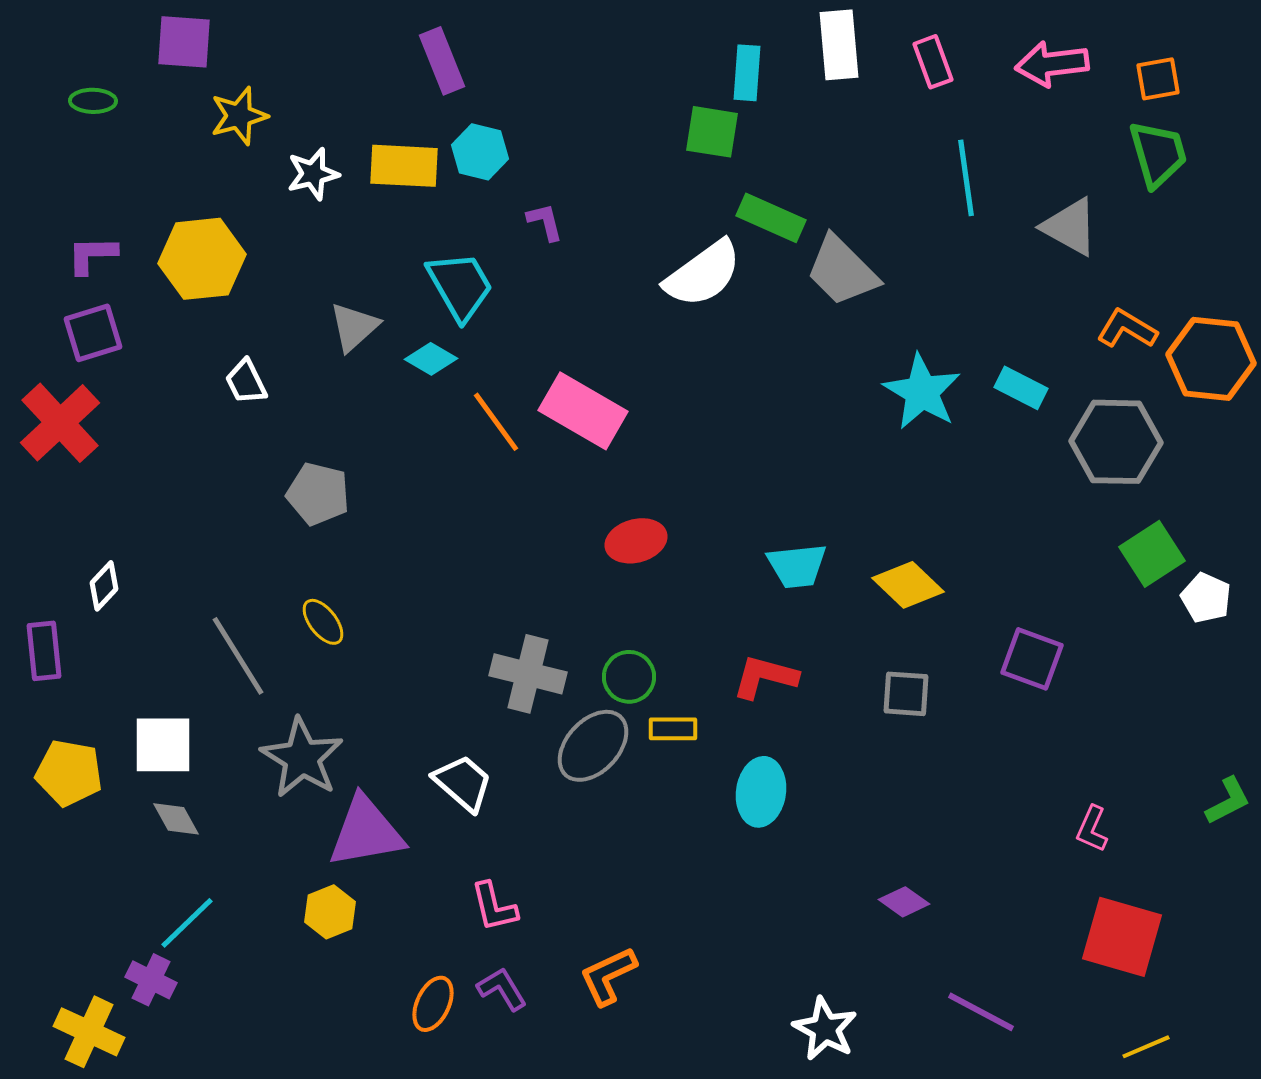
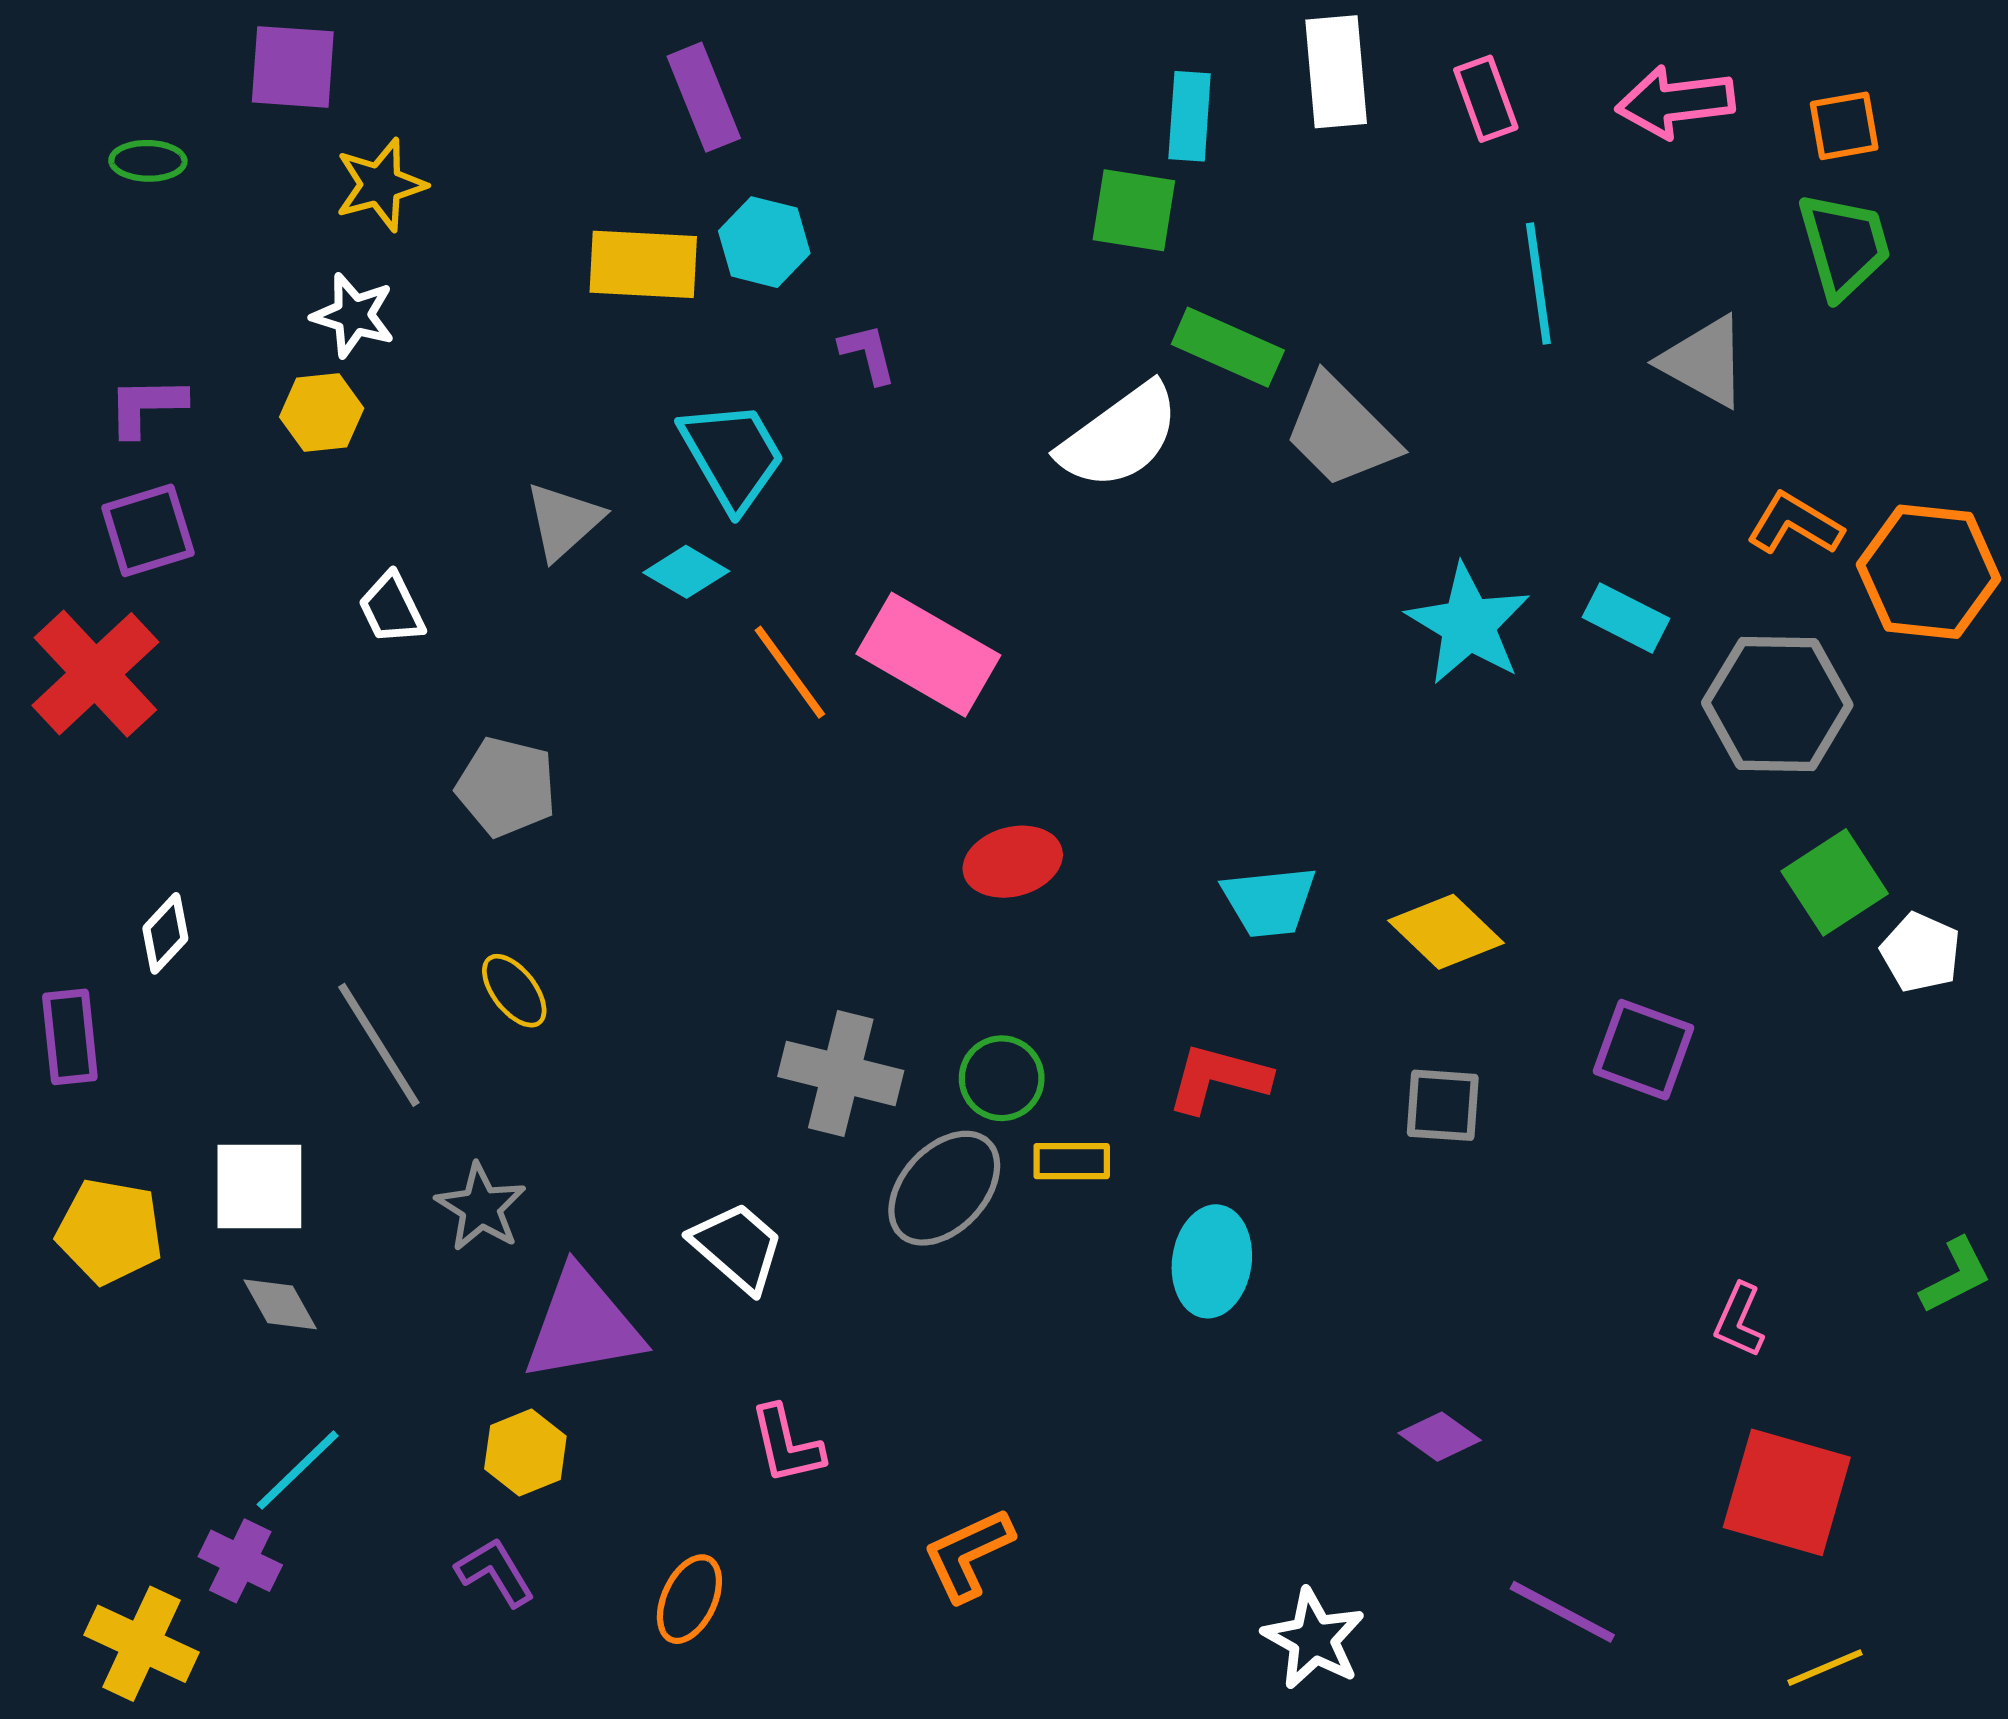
white star: (313, 174) -> (353, 315), moved, turned 30
yellow hexagon: (202, 259) -> (322, 413), size x0.6
gray star: (302, 758) -> (481, 1207), size x0.7
purple L-shape: (502, 989) -> (495, 1572), moved

